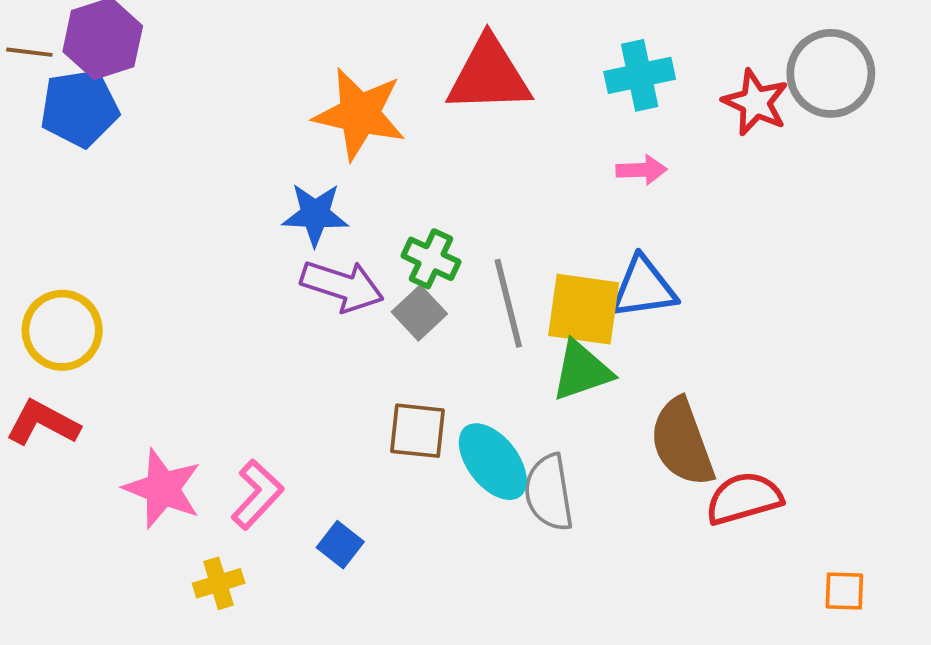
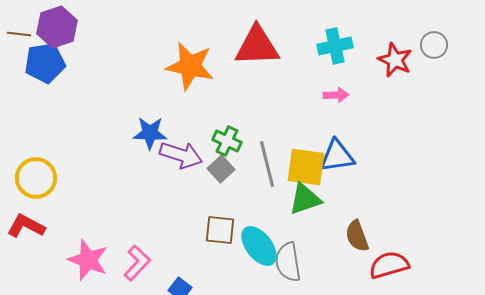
gray circle: (831, 73) -> (434, 45), size x0.6
blue star: (315, 214) -> (150, 133), moved
brown semicircle: (682, 442) -> (357, 236), size x0.7

